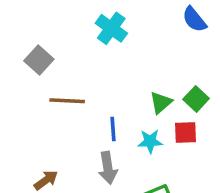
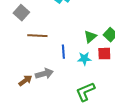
gray arrow: (108, 168) -> (44, 74), moved, turned -96

